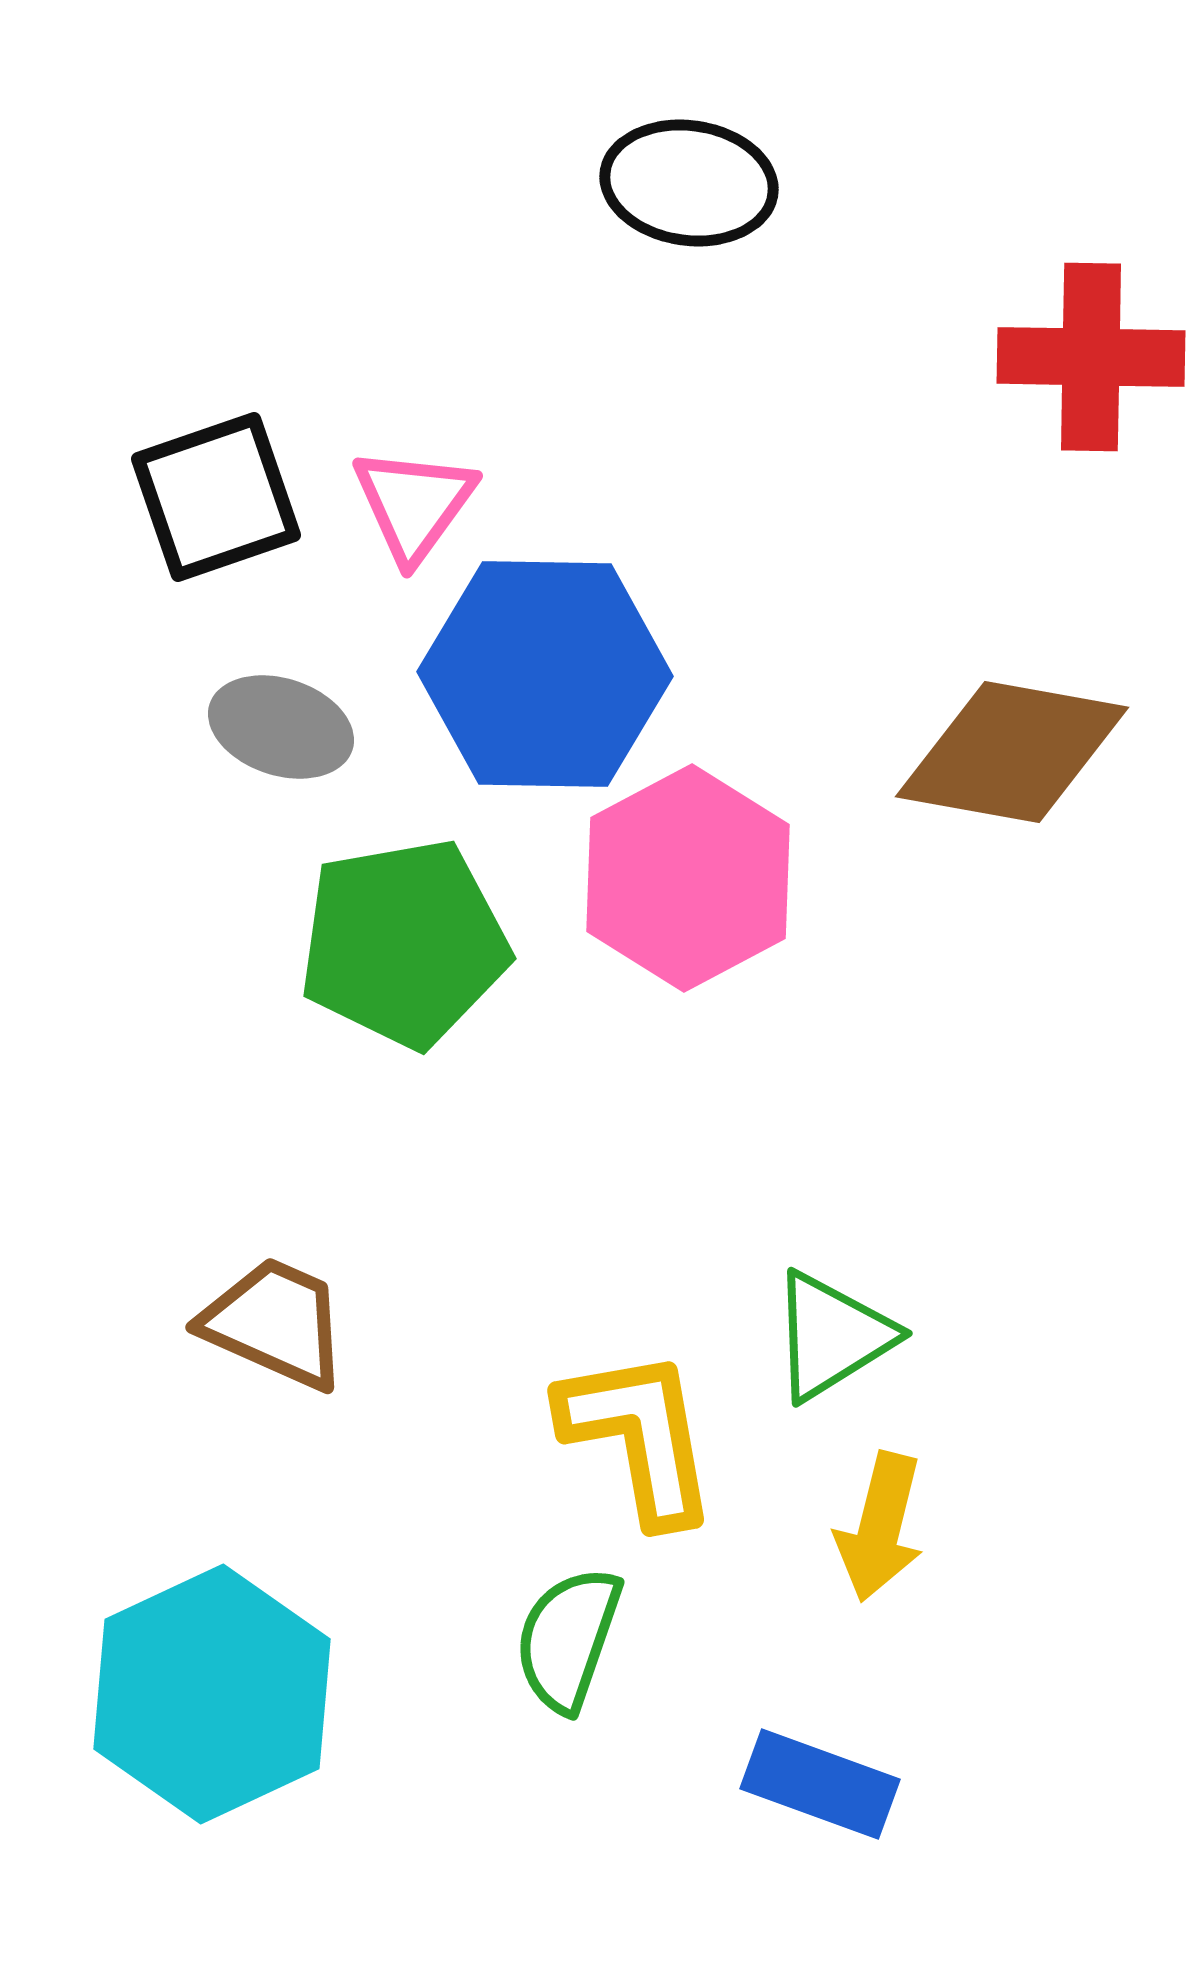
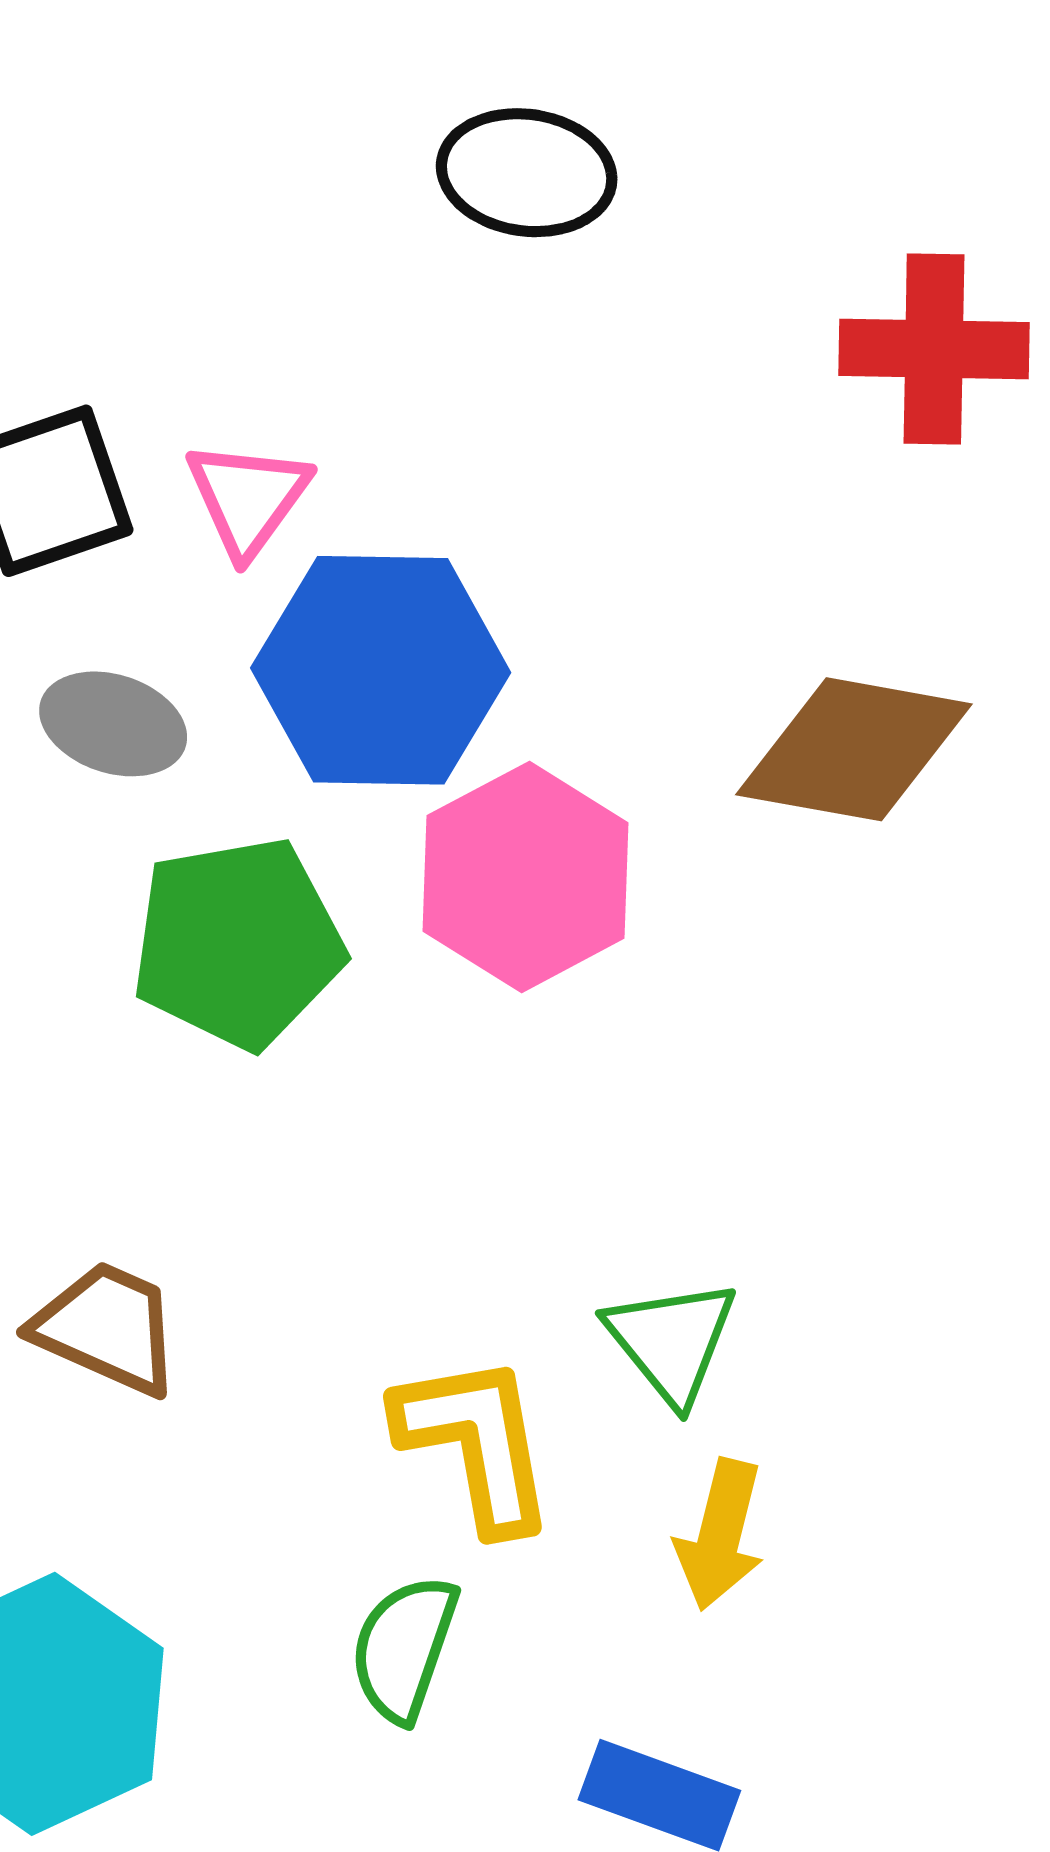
green triangle: (832, 1336) -> (672, 1341), turned -37

